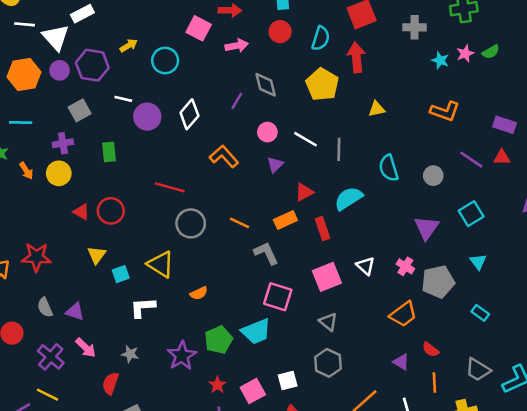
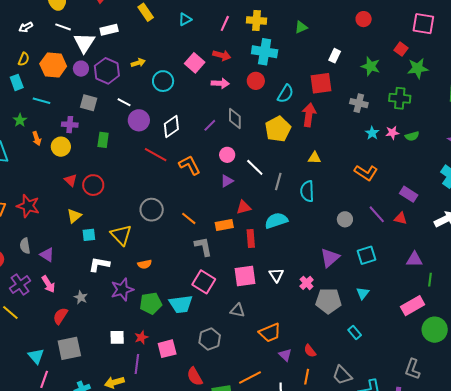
gray square: (80, 110) -> (89, 103), turned 30
cyan semicircle: (389, 168) -> (307, 191), moved
red line: (170, 187) -> (156, 155), moved
orange trapezoid: (403, 314) -> (270, 333), moved
gray triangle: (328, 322) -> (237, 310), turned -42
purple star: (182, 356) -> (122, 290), moved
gray hexagon: (328, 363) -> (210, 339), moved
white square: (288, 380) -> (117, 337), moved

